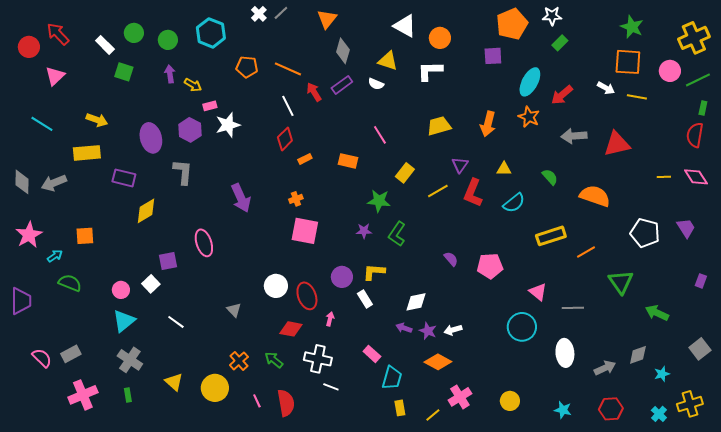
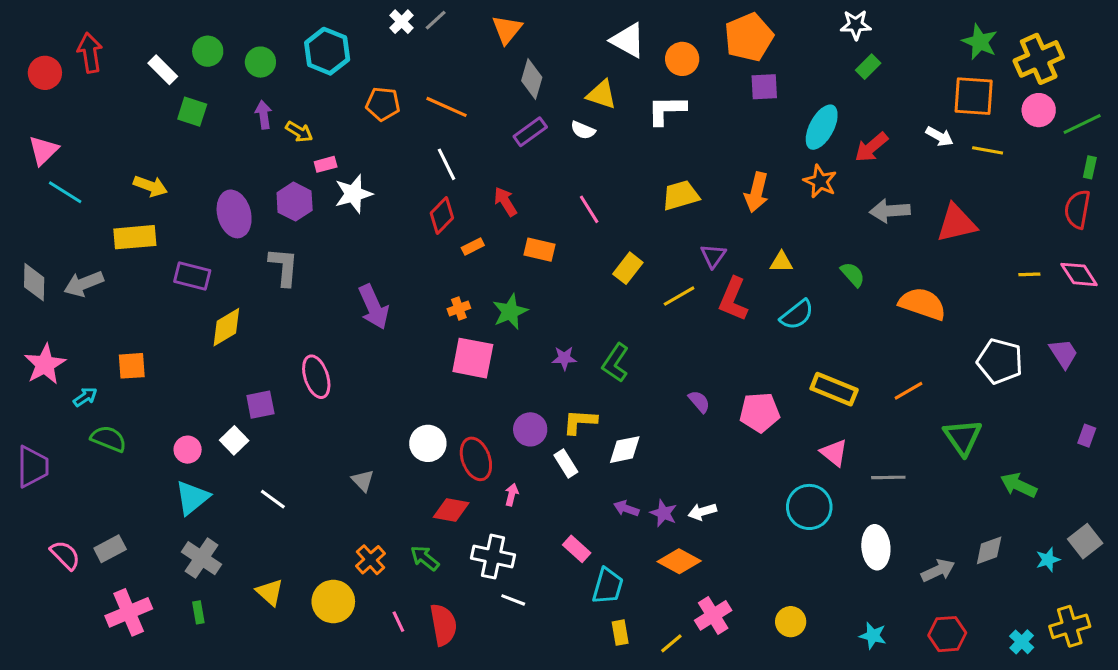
orange pentagon: (512, 24) -> (749, 37), moved
red arrow: (58, 34) -> (90, 53), turned 35
yellow cross: (694, 38) -> (1039, 59), moved
pink triangle: (55, 76) -> (43, 150), moved
red arrow: (314, 92) -> (505, 202), moved
green star: (379, 201) -> (510, 312), moved, turned -30
yellow rectangle: (551, 236) -> (834, 389), moved, turned 40
white diamond: (416, 302) -> (625, 450), moved
cyan star: (662, 374) -> (1048, 560), moved

